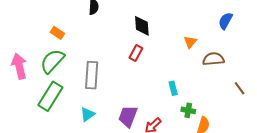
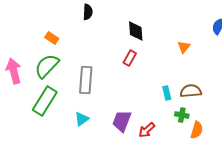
brown semicircle: (213, 59) -> (191, 91), moved

